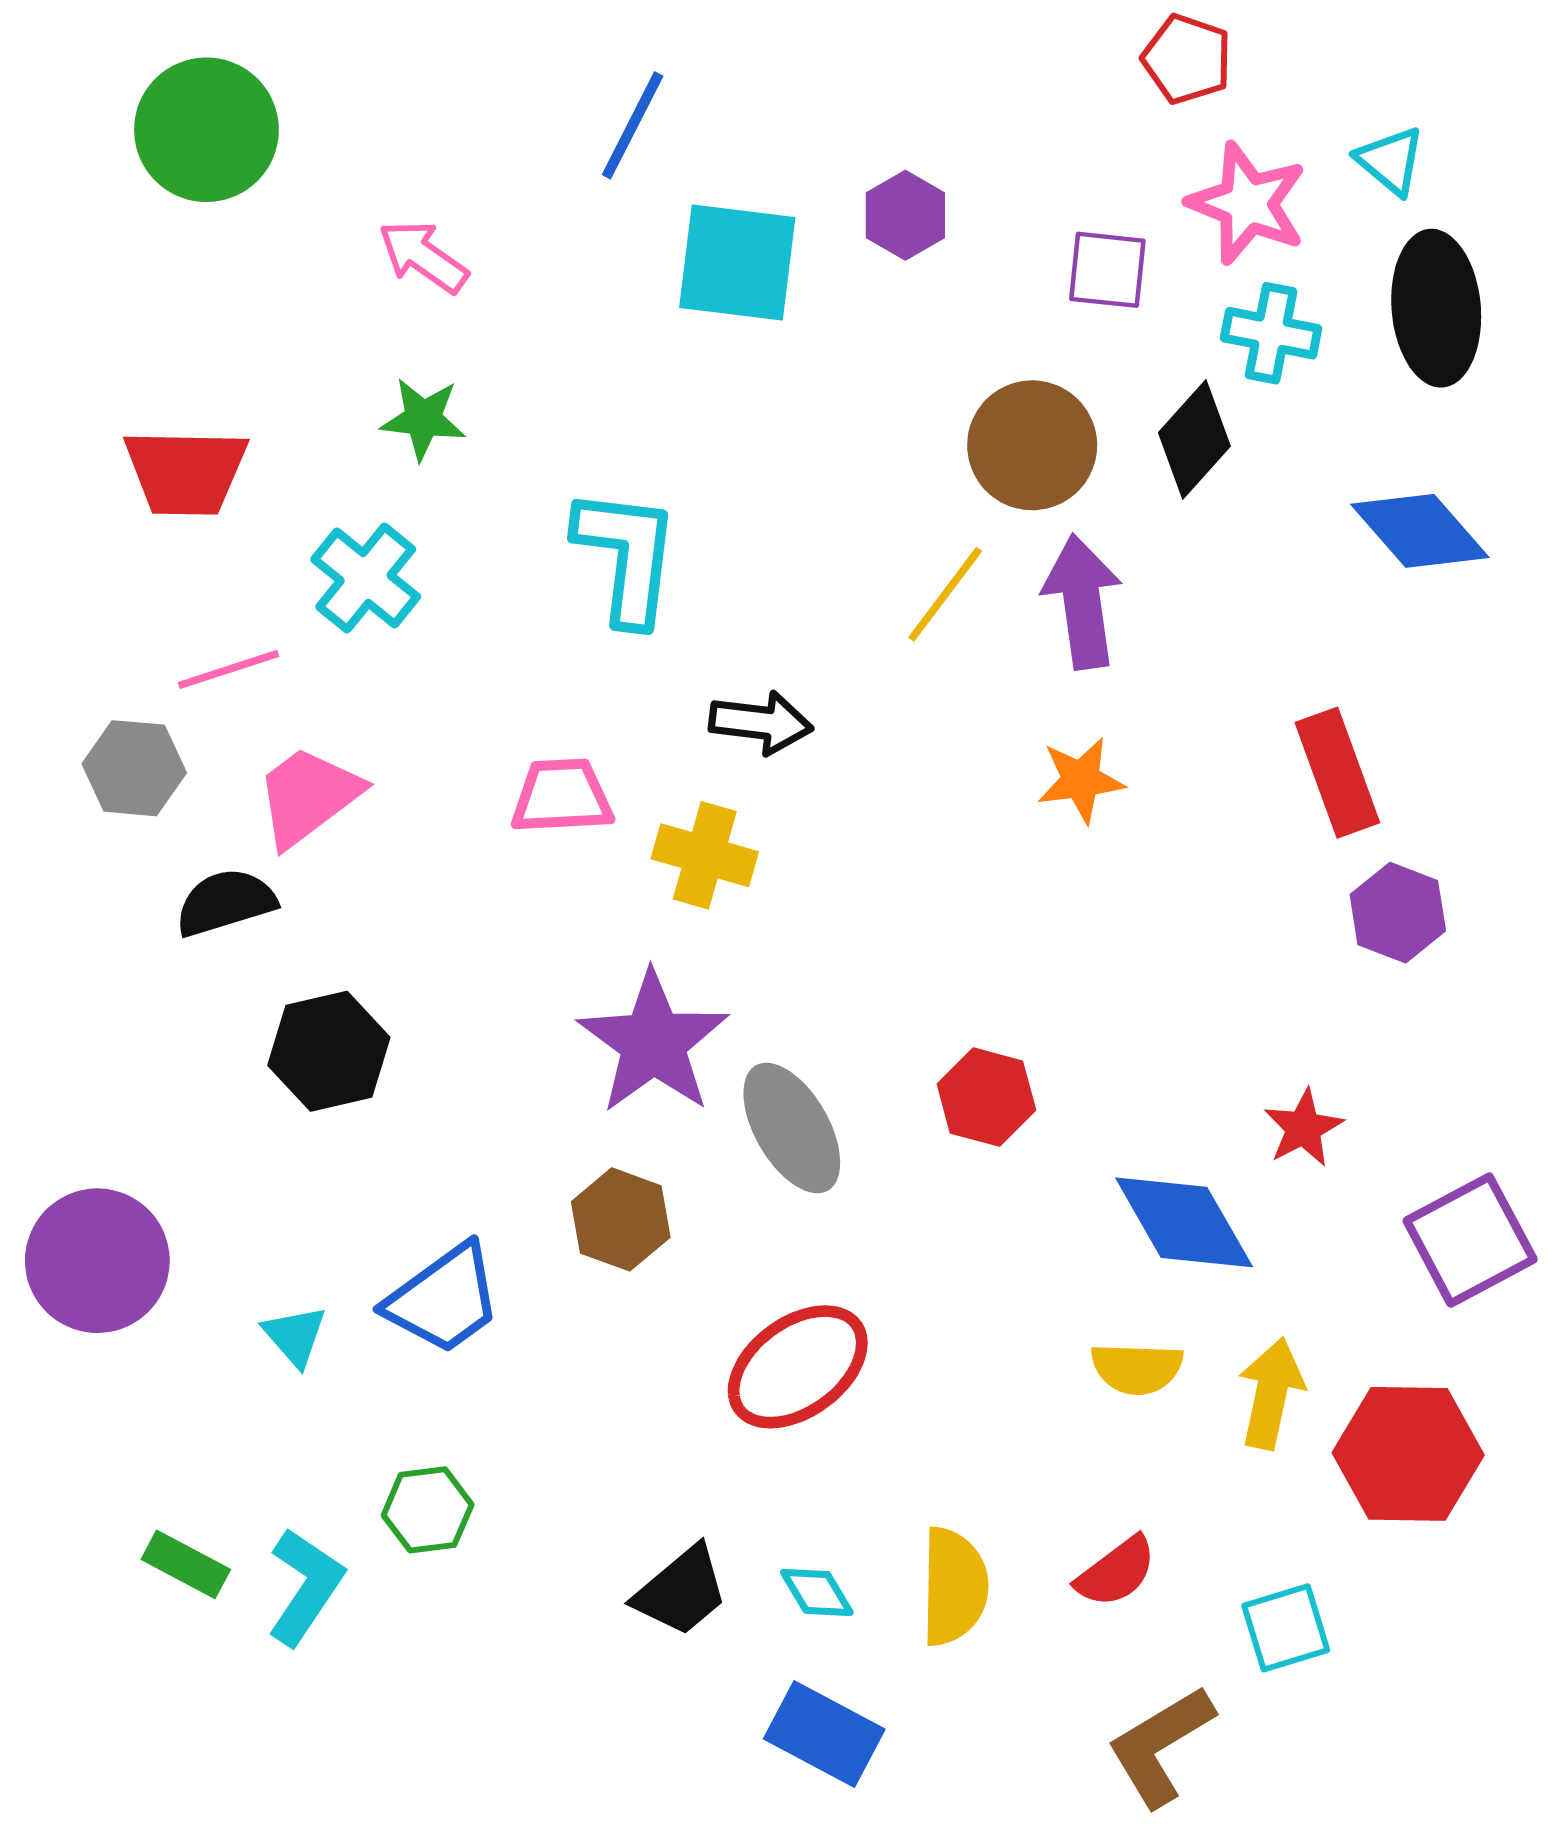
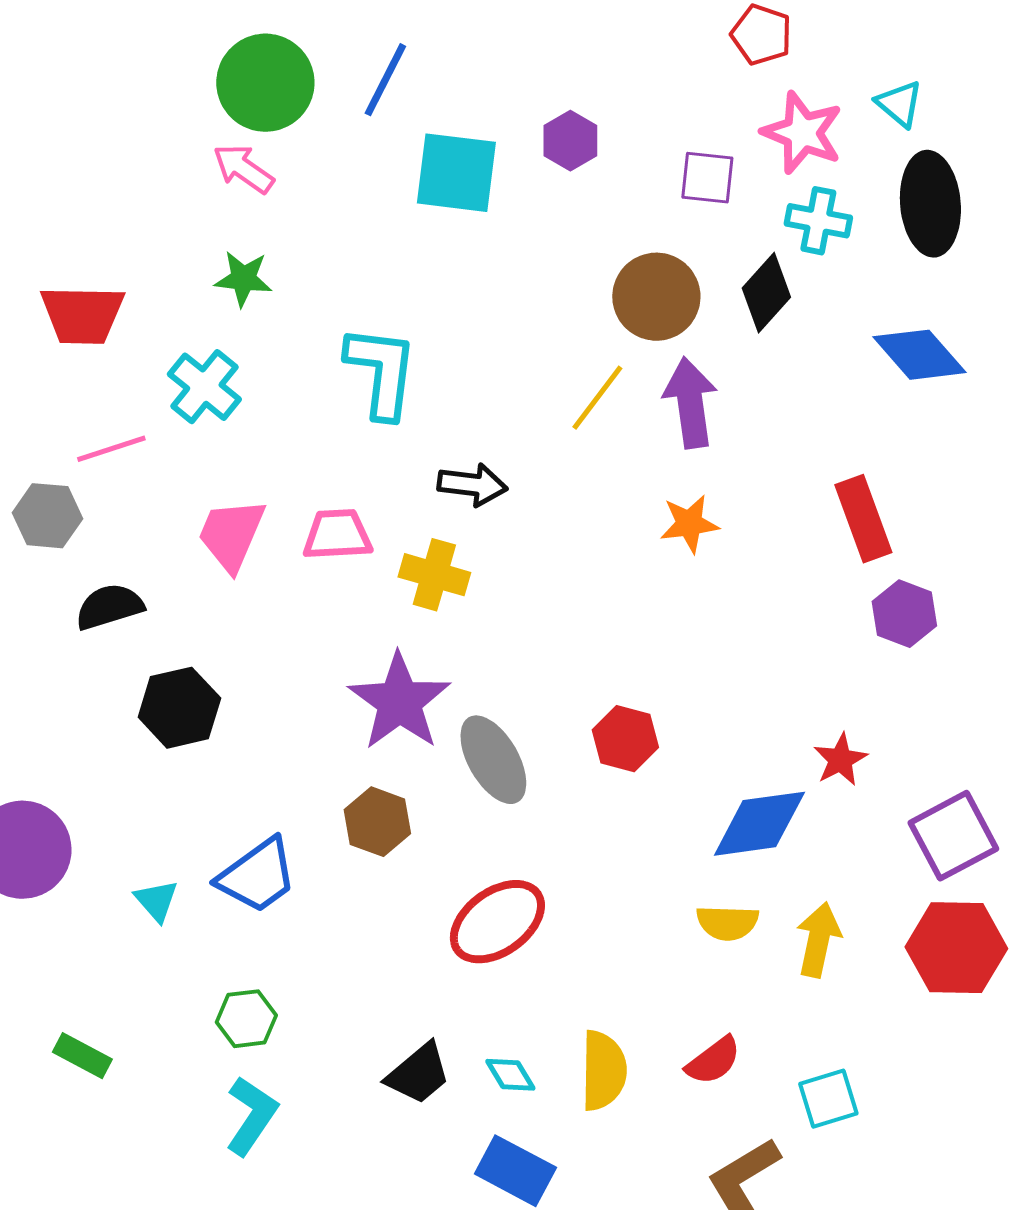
green circle: (206, 130) -> (265, 83), moved
pink trapezoid: (308, 796) -> (231, 535), moved, turned -30
blue diamond: (1184, 1222) -> (759, 824), turned -68
red hexagon: (1408, 1454) -> (956, 948), moved
cyan L-shape: (305, 1587) -> (251, 1116), moved

